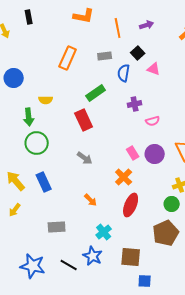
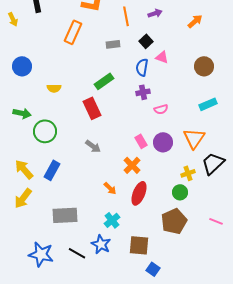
orange rectangle: (68, 58) -> (73, 32), moved
blue semicircle: (124, 73) -> (142, 67), moved
green arrow: (29, 117) -> (22, 113), moved, turned -72
blue rectangle: (44, 182) -> (52, 170), turned 54
orange arrow: (91, 200) -> (110, 188), moved
yellow arrow: (15, 210) -> (23, 198), size x1.5
gray rectangle: (57, 227) -> (65, 215), size x1.4
blue square: (145, 281) -> (153, 269), turned 32

